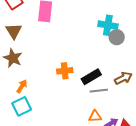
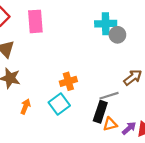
black rectangle: (91, 77) -> (100, 112), moved, turned -30
cyan square: (22, 106) -> (59, 104), moved

